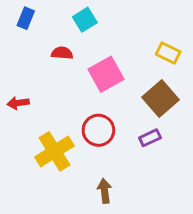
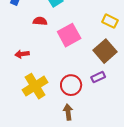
red arrow: (18, 103) -> (22, 54), moved
red circle: (98, 130) -> (71, 85), moved

